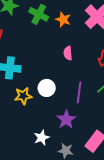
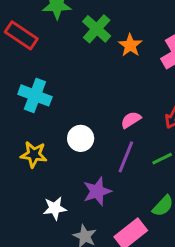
pink semicircle: (68, 53) -> (131, 120), moved, turned 48
yellow star: (23, 96) -> (34, 154), moved

